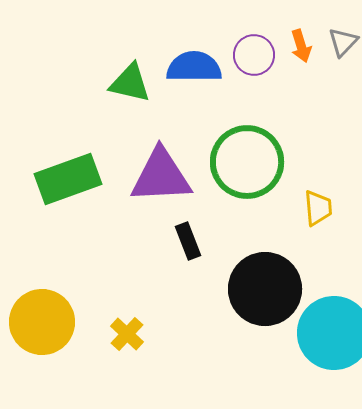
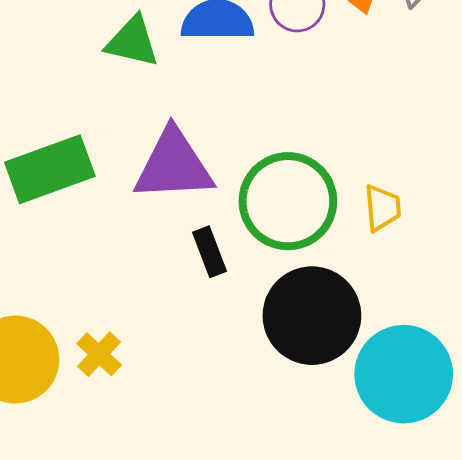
green circle: (247, 162) -> (288, 201), moved
yellow cross: (127, 334) -> (99, 354), moved

